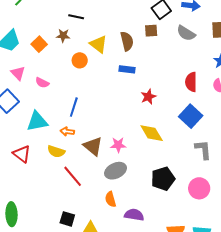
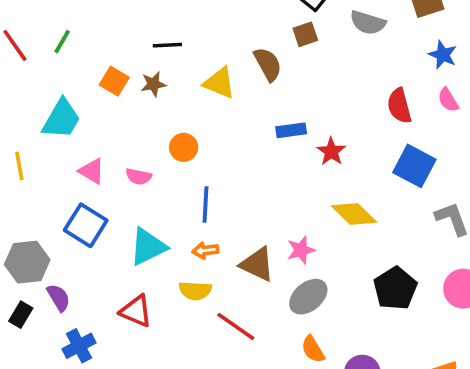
orange square: (39, 44) -> (114, 81), moved
orange circle: (80, 60) -> (184, 147), moved
blue rectangle: (127, 69) -> (291, 130), moved

